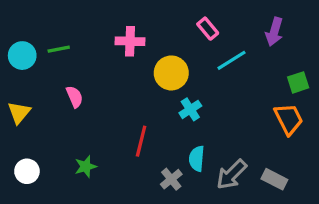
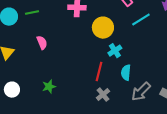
red line: (141, 141) -> (99, 72), moved
cyan semicircle: (197, 159) -> (126, 73), moved

